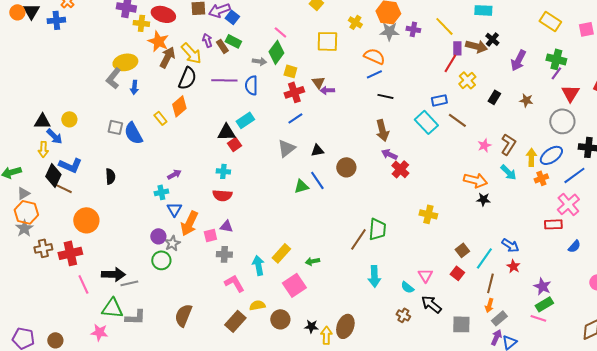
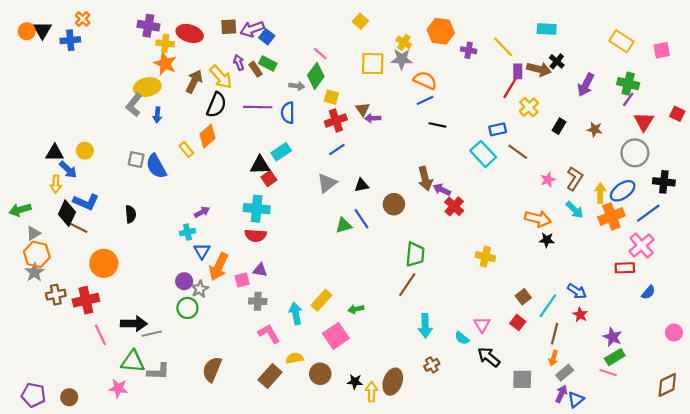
gray star: (389, 31) -> (402, 59), moved
orange star: (158, 41) -> (165, 64), moved
brown arrow: (382, 130) -> (425, 179), moved
cyan cross: (223, 171) -> (257, 209), size x1.6
orange cross: (541, 178) -> (611, 216), size x1.6
green trapezoid: (377, 229) -> (415, 254), moved
brown cross: (403, 315) -> (432, 365), moved, turned 32

